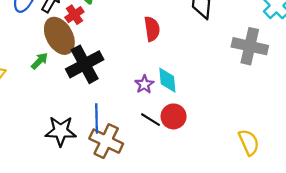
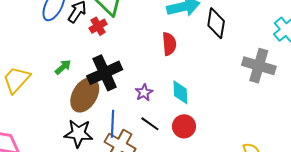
brown ellipse: (59, 36) -> (85, 95), moved, turned 56
purple star: (144, 84) -> (144, 92), moved
black line: (151, 120) -> (150, 124), moved

